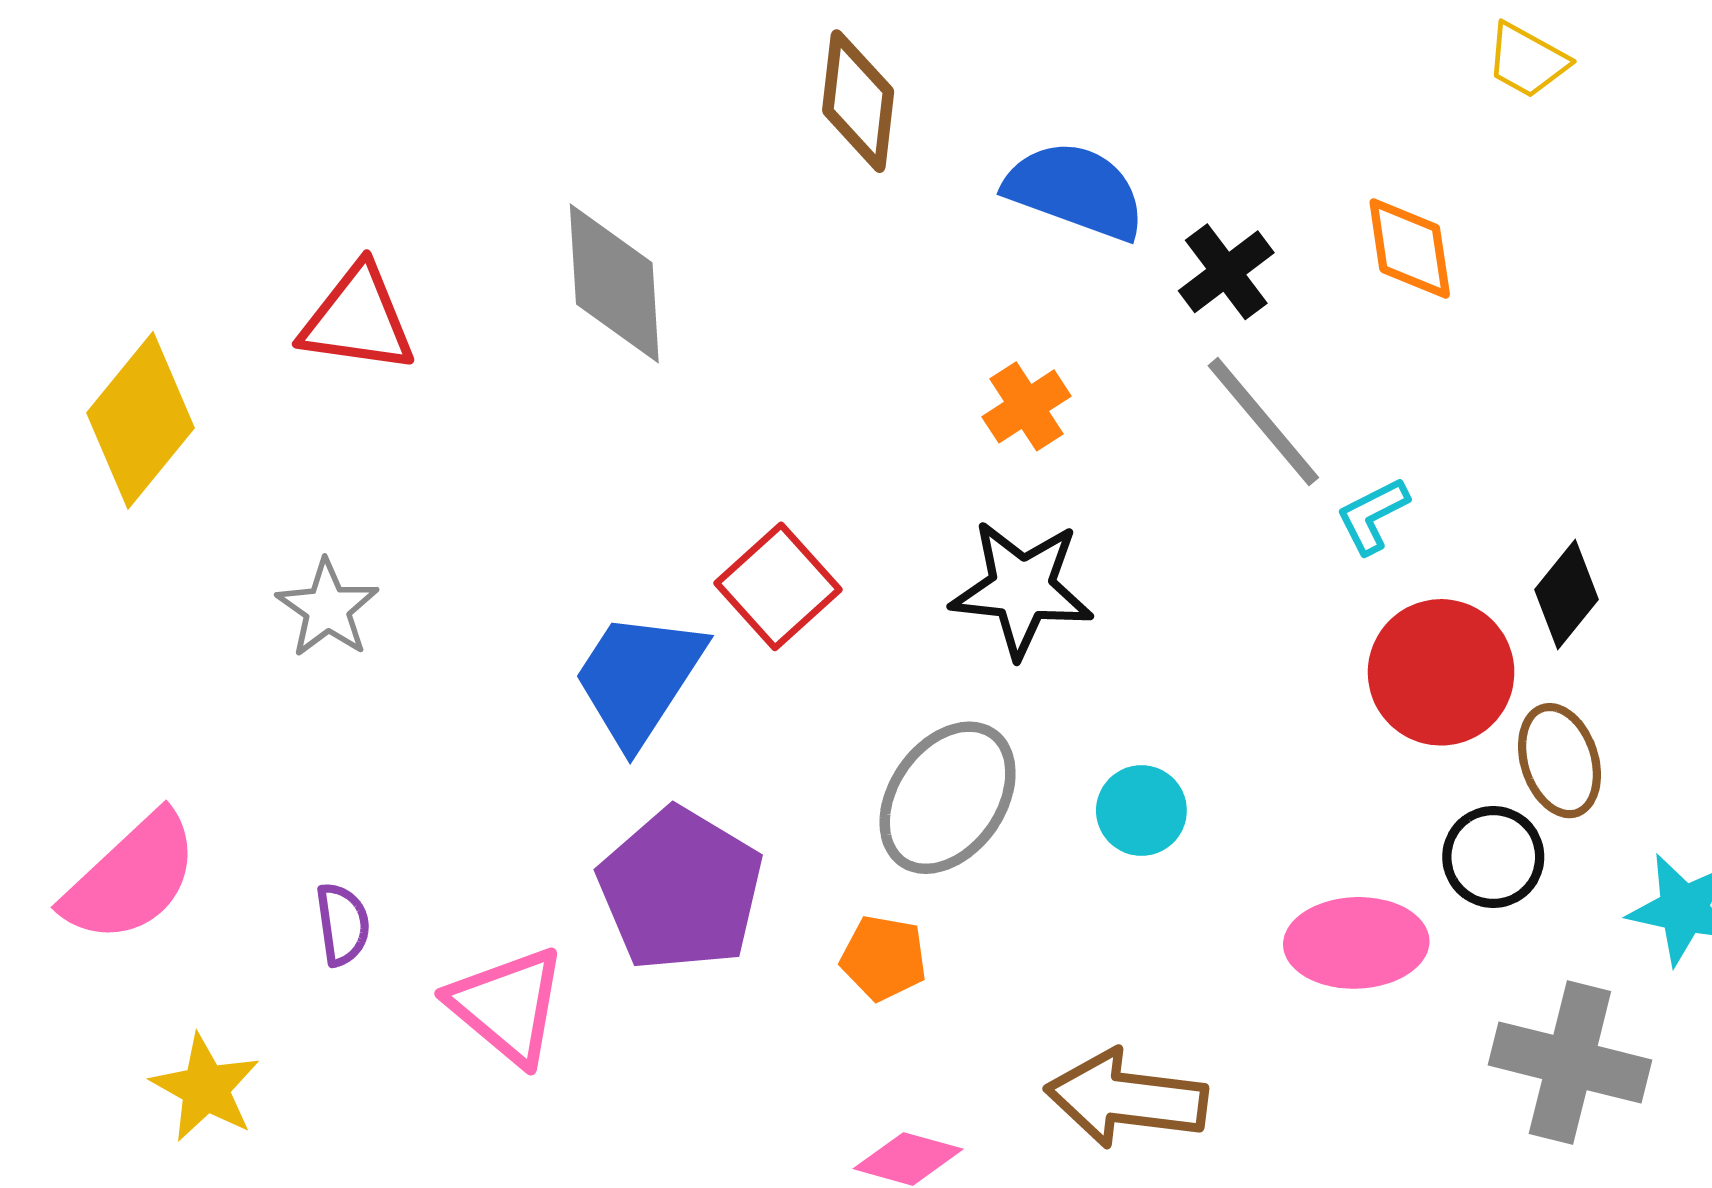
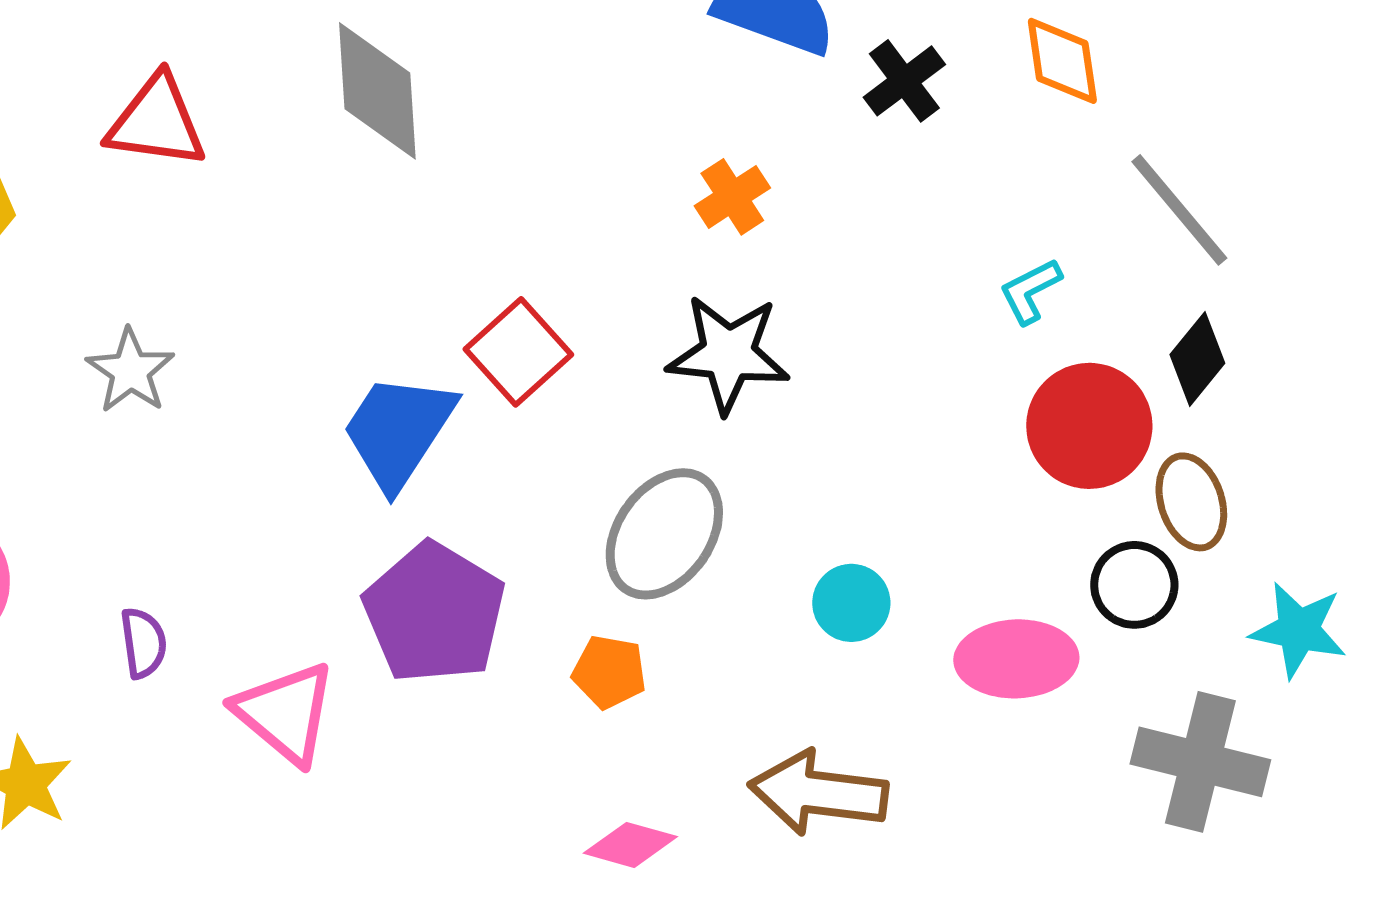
gray line: (1263, 422) -> (1179, 210), moved
cyan circle: (1141, 811) -> (851, 603), moved

